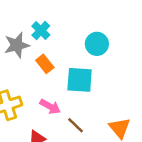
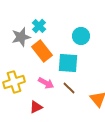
orange rectangle: (45, 64) -> (42, 51), size x1.5
brown line: (76, 125) -> (69, 88), moved

